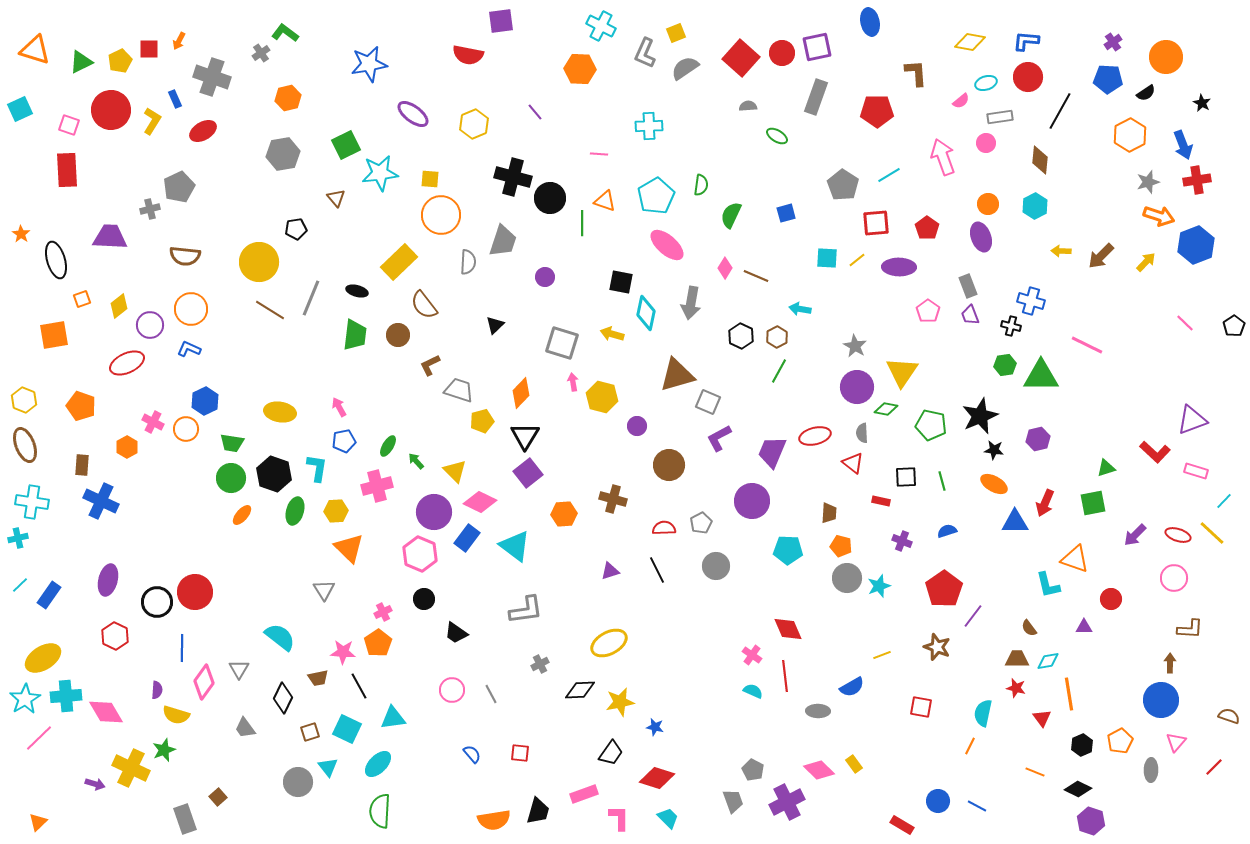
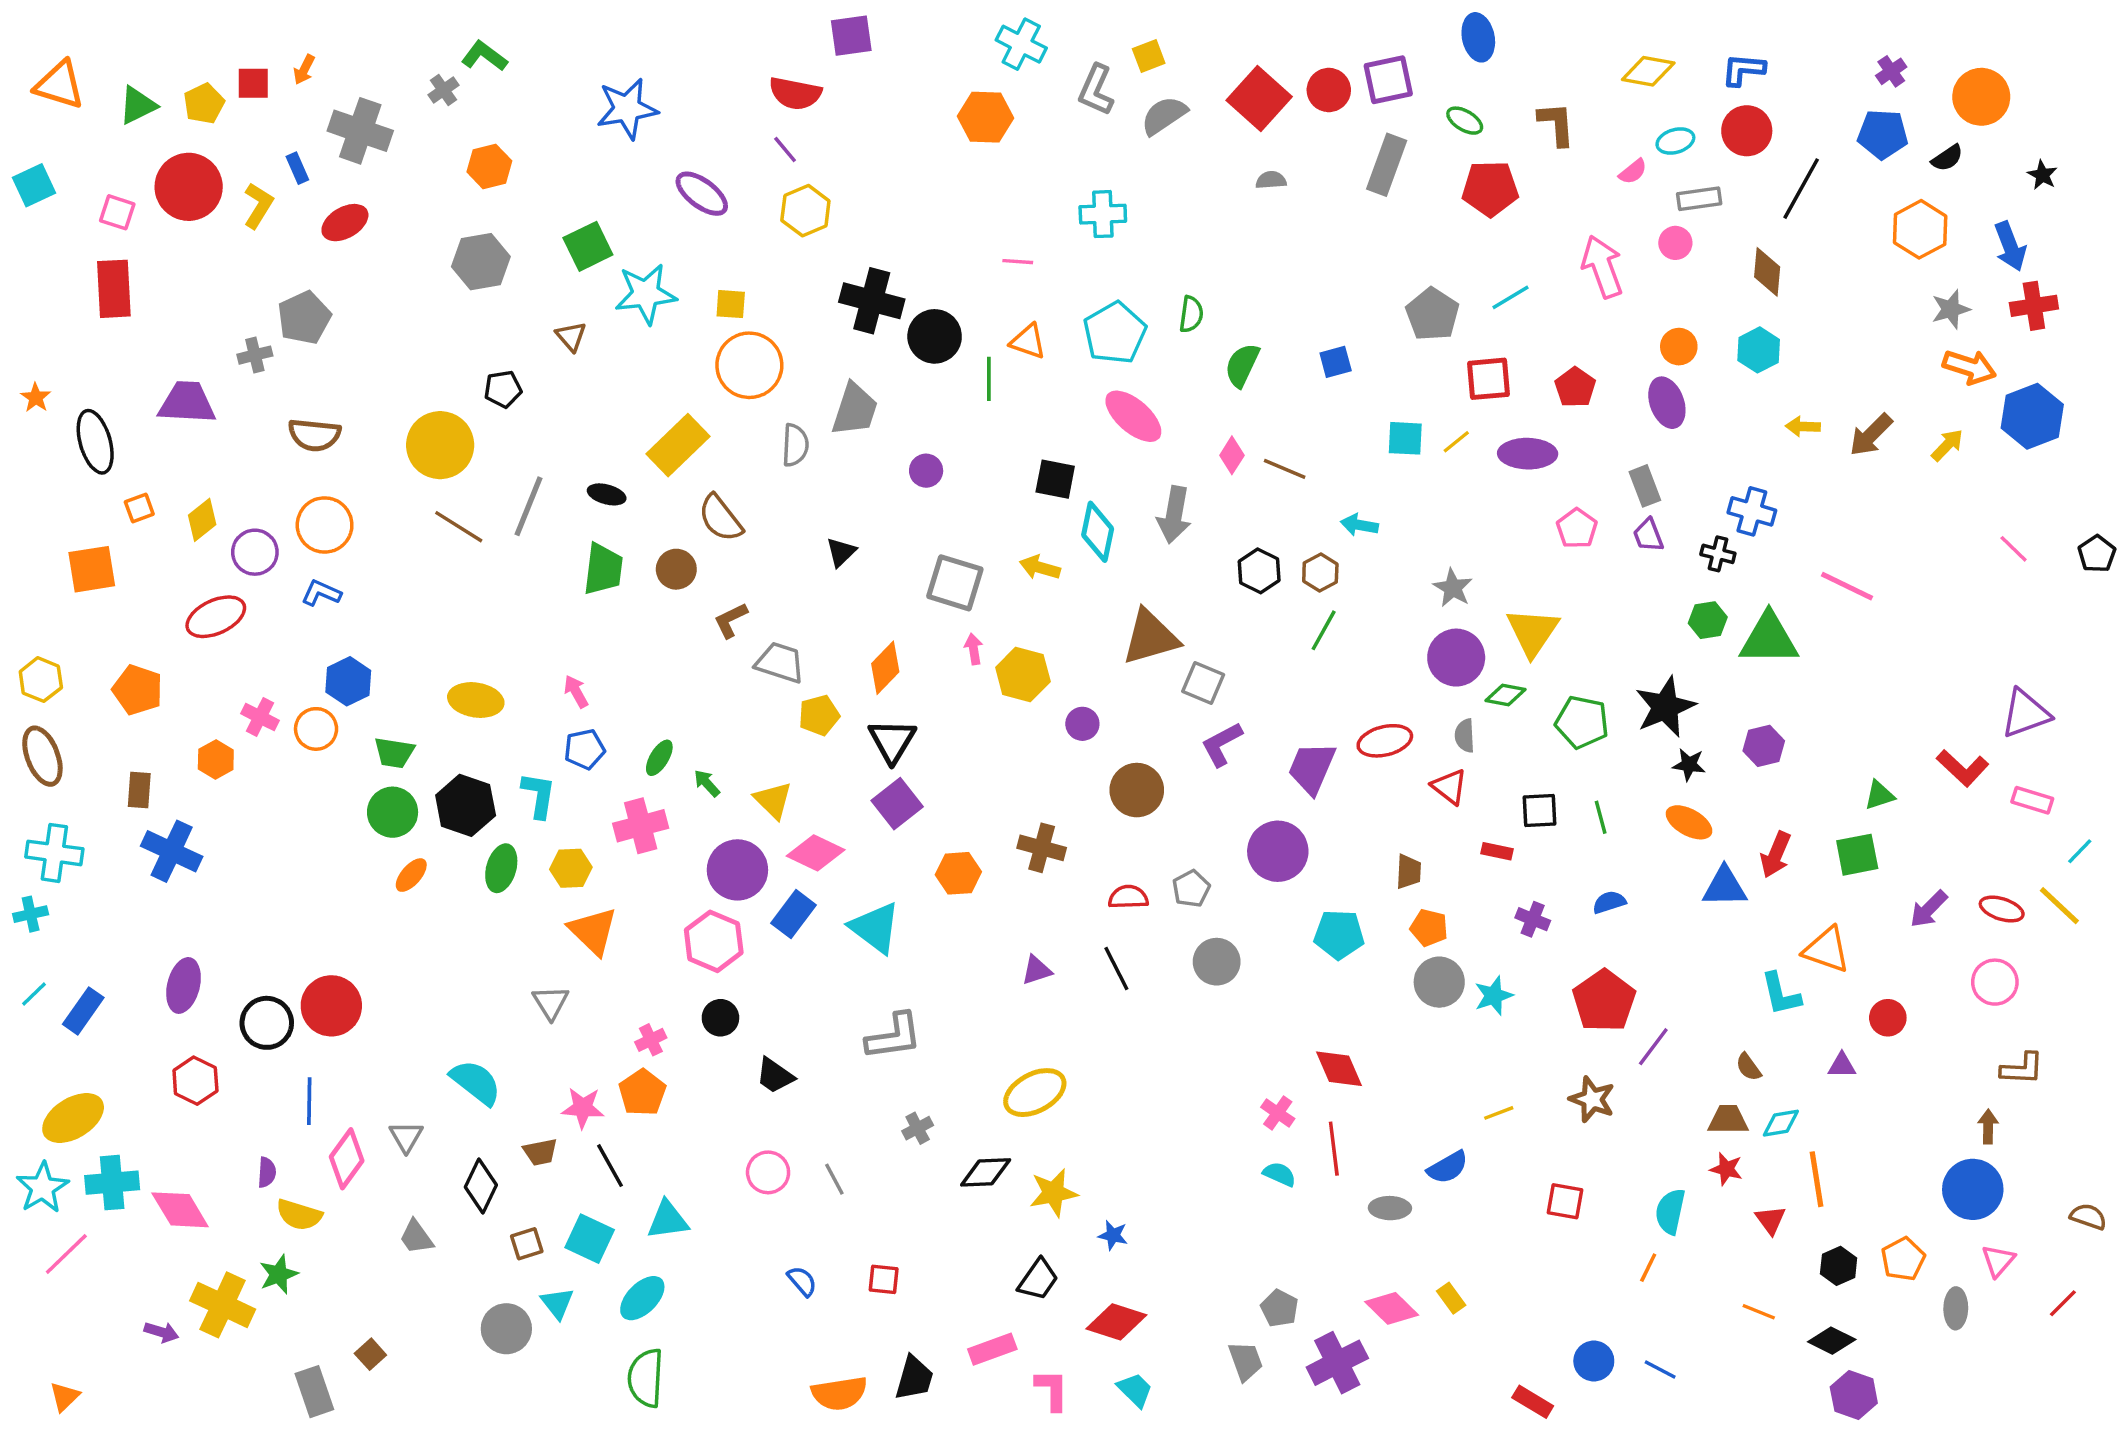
purple line: (535, 112) -> (785, 149), moved
green ellipse: (777, 136) -> (1465, 121), moved

